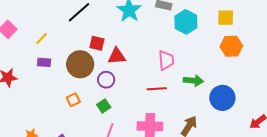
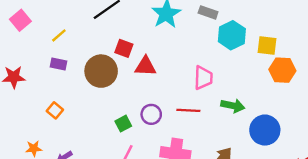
yellow square: (226, 18) -> (267, 45), moved
purple circle: (106, 80) -> (151, 114), moved
orange square: (73, 100) -> (55, 110), moved, turned -32

